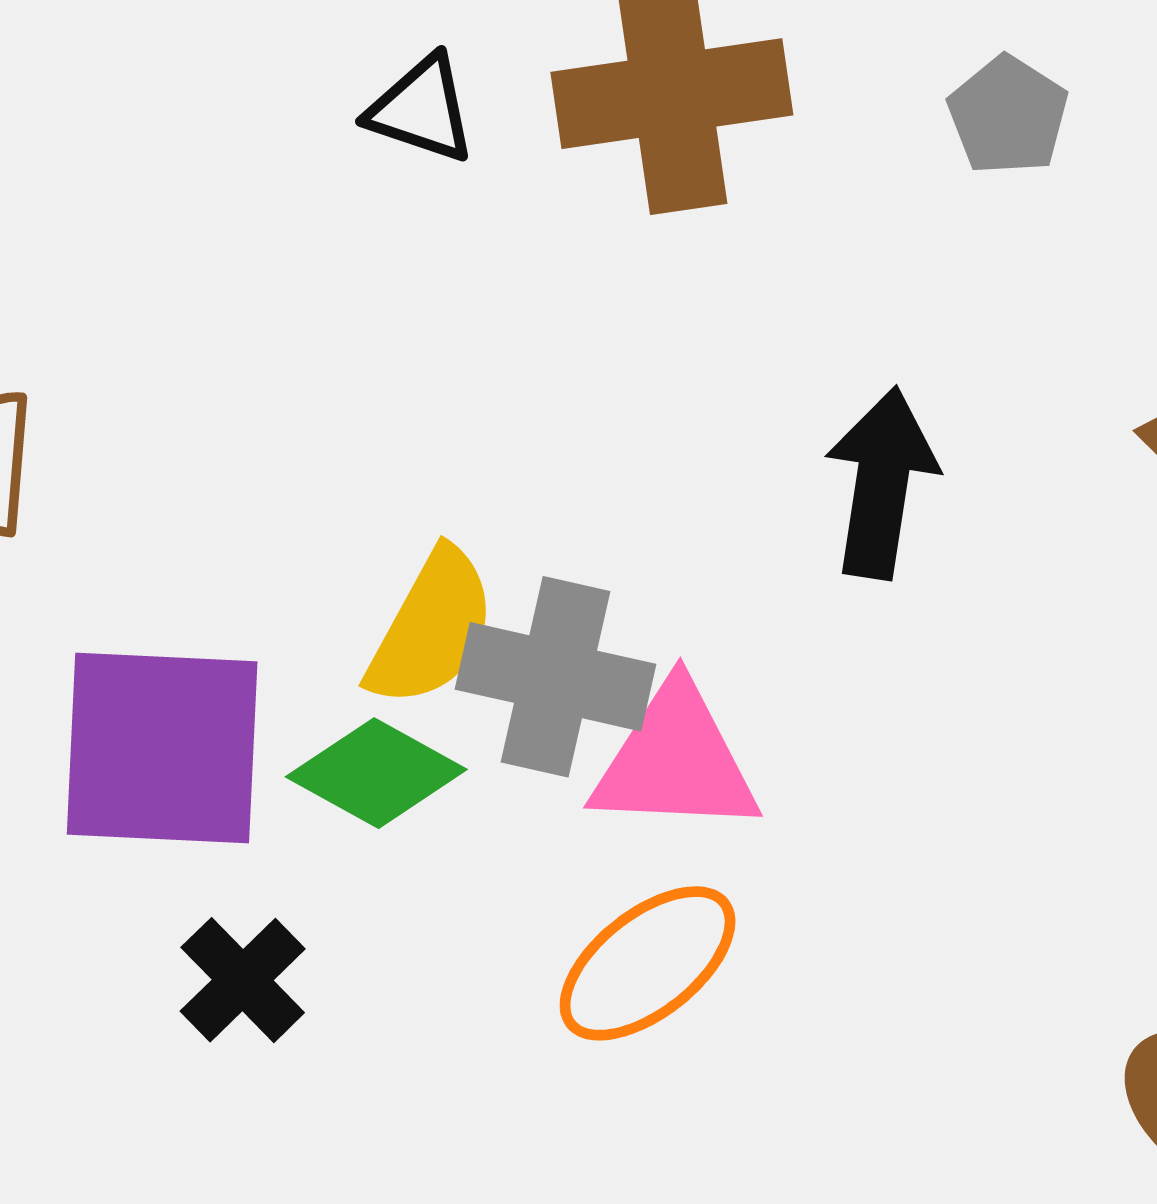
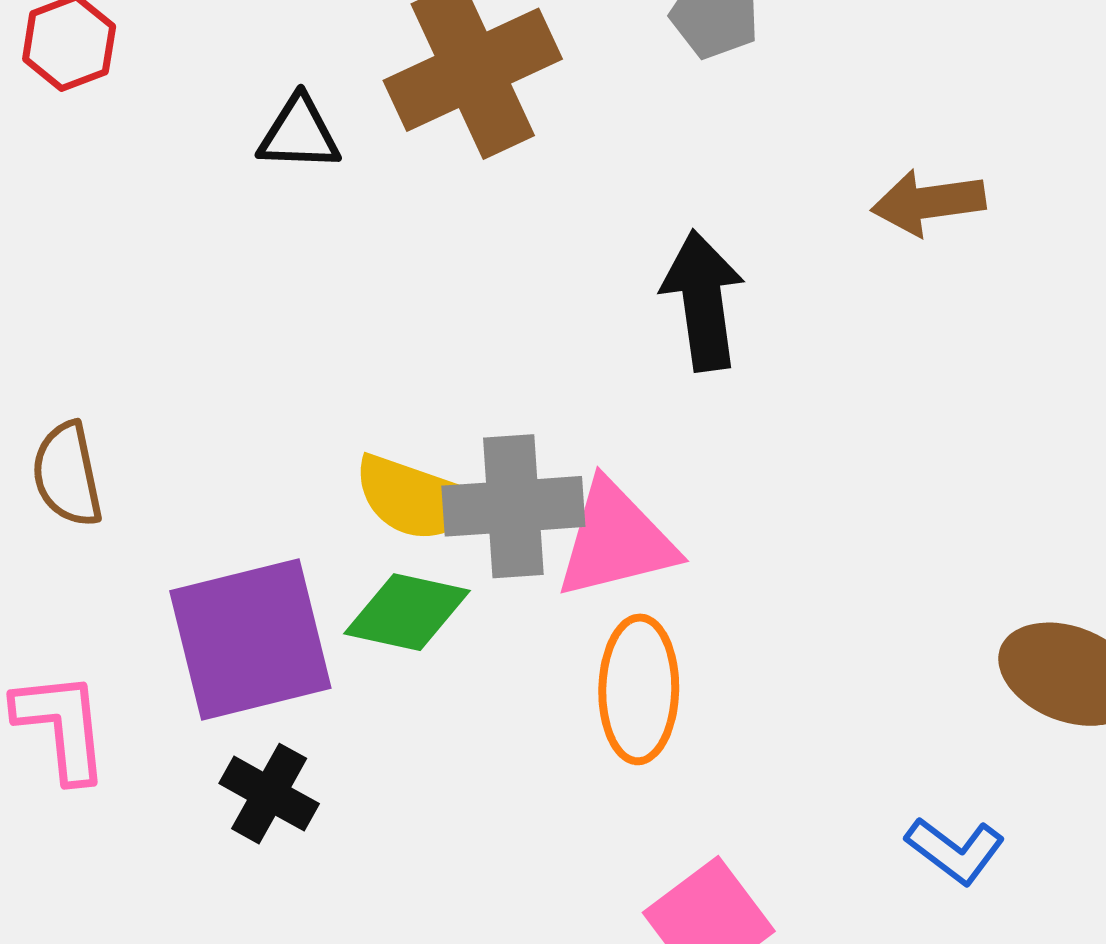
yellow semicircle: (432, 628) -> (415, 498), turned 97
orange ellipse: (648, 963) -> (639, 689), turned -34
black cross: (243, 980) -> (269, 794), moved

